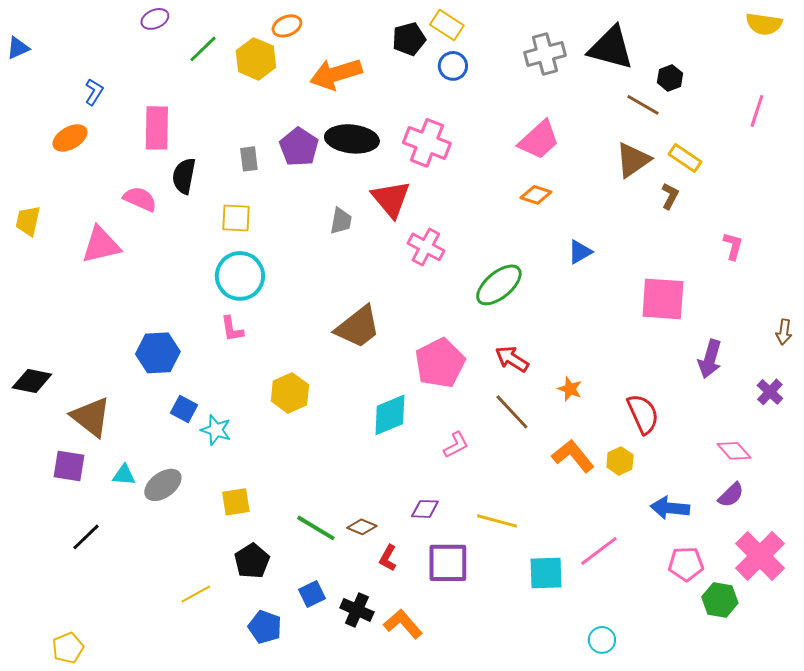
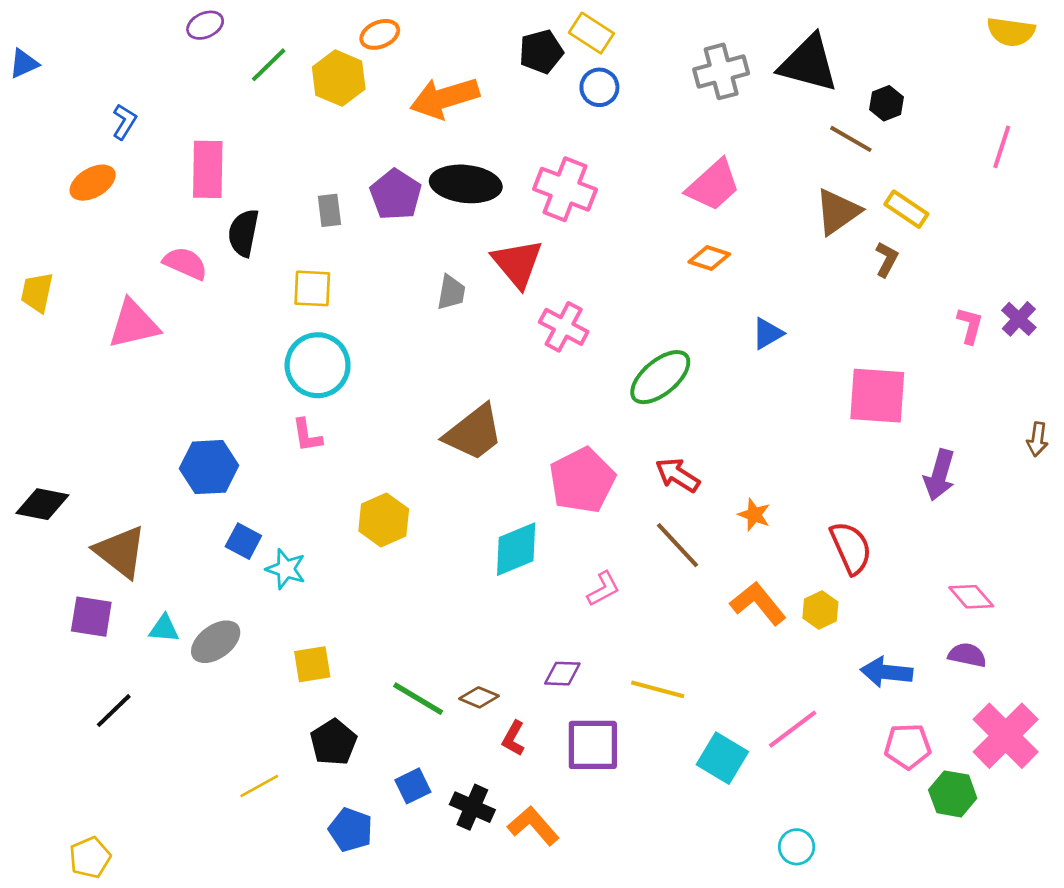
purple cross: (770, 392) -> (1019, 319), moved
purple semicircle: (731, 495) -> (967, 655), turned -124
cyan square: (546, 573) -> (722, 758), turned 33

